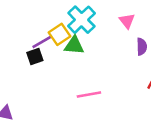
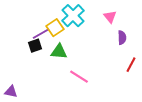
green triangle: (74, 45) -> (59, 52), moved
pink line: (89, 95) -> (79, 77), turned 42

